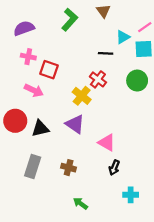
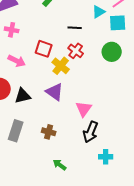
black line: (106, 53) -> (75, 28), moved
red square: (49, 70) -> (44, 49), moved
pink triangle: (107, 143) -> (84, 109), turned 36
black arrow: (114, 168) -> (91, 132), size x1.5

